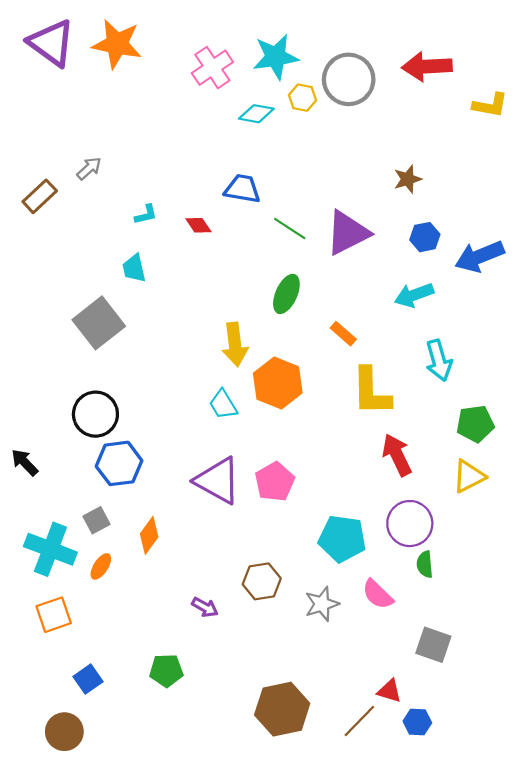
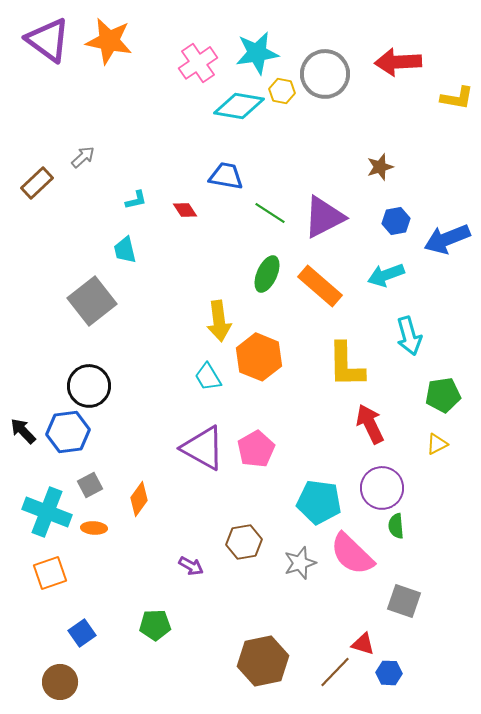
cyan diamond: (256, 114) -> (239, 106), size x1.5
orange rectangle: (343, 334) -> (320, 286), moved, size x1.8
blue hexagon: (119, 463) -> (68, 432), moved
yellow triangle: (469, 476) -> (437, 444), size x0.7
orange ellipse: (101, 566) -> (94, 528), turned 60
pink semicircle: (378, 594) -> (352, 554), size x1.5

